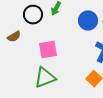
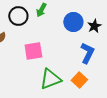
green triangle: (45, 78) -> (50, 79), moved

